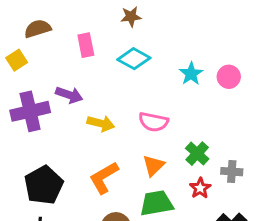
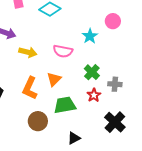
cyan star: (191, 74) -> (90, 36), moved
orange triangle: (154, 166) -> (54, 79), moved
orange L-shape: (104, 178) -> (30, 88), turned -35

